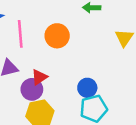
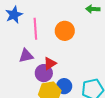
blue circle: (87, 88) -> (64, 86), moved

